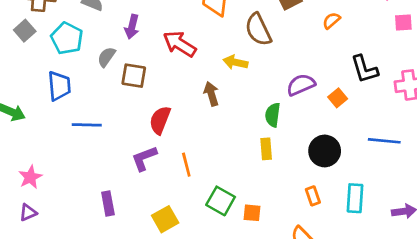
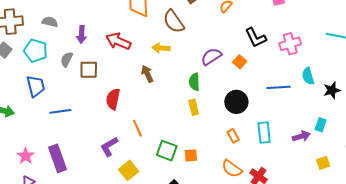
purple L-shape: (144, 158) -> (109, 146), moved
purple rectangle: (108, 203) -> (57, 158), moved, size x1.5

